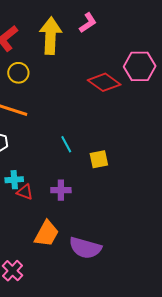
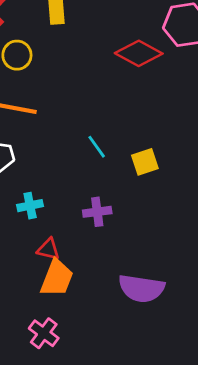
red triangle: (25, 192) -> (48, 249), moved
orange trapezoid: (47, 234) -> (57, 278), moved

